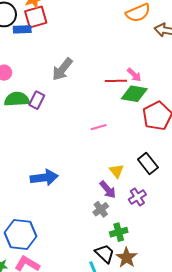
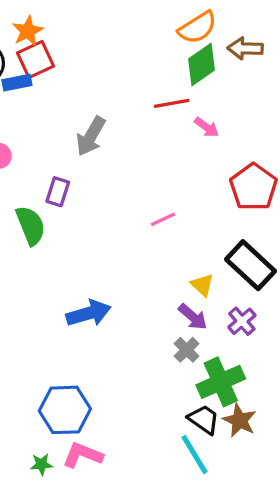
red line: (116, 81) -> (172, 103), moved
green diamond: (134, 94) -> (201, 64), moved, turned -36
green semicircle: (17, 99) -> (31, 225), moved, turned 80
black rectangle: (148, 163) -> (251, 265), size x1.4
green cross: (119, 232) -> (221, 382), size x1.6

